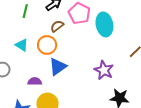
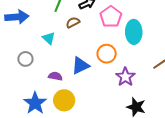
brown semicircle: (57, 26) -> (73, 22), moved
orange circle: (47, 45) -> (107, 54), moved

